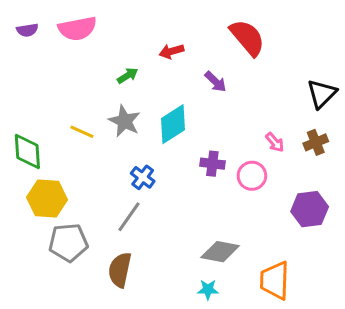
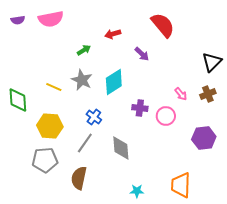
yellow hexagon: (47, 199) -> (50, 126), moved
gray diamond: (220, 252) -> (121, 148), moved, turned 75

